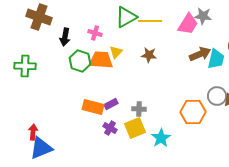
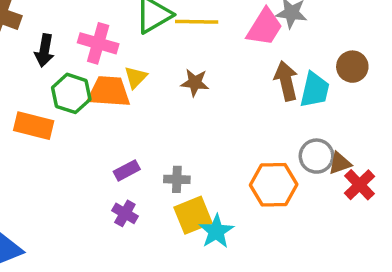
pink cross: (95, 33) -> (98, 43), size x1.5
brown arrow: (200, 54) -> (286, 81), turned -80
orange rectangle: (93, 107) -> (34, 126), moved
yellow square: (135, 128) -> (193, 215), moved

